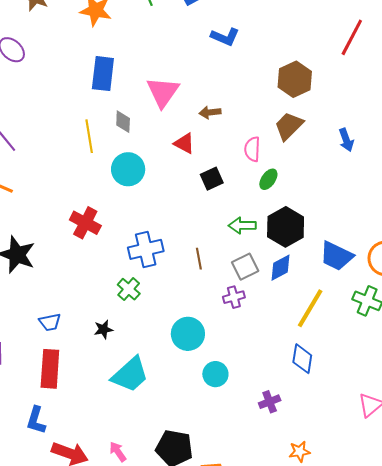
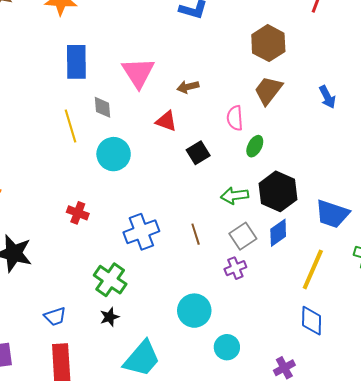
red cross: (85, 223) -> (78, 213), size x0.7
green cross: (129, 289) -> (110, 280), moved, size x1.4

